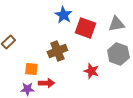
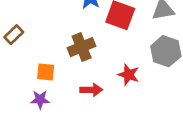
red arrow: (46, 83) -> (91, 90), moved

